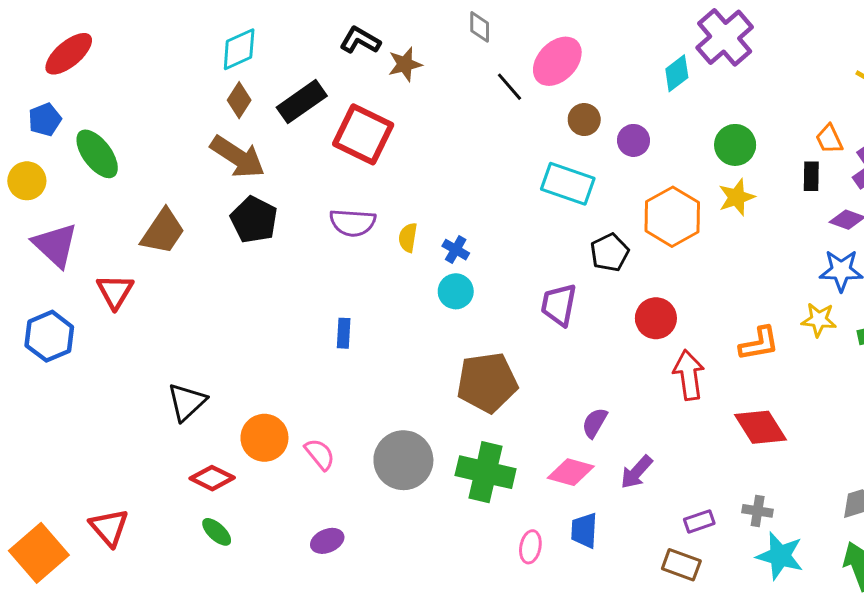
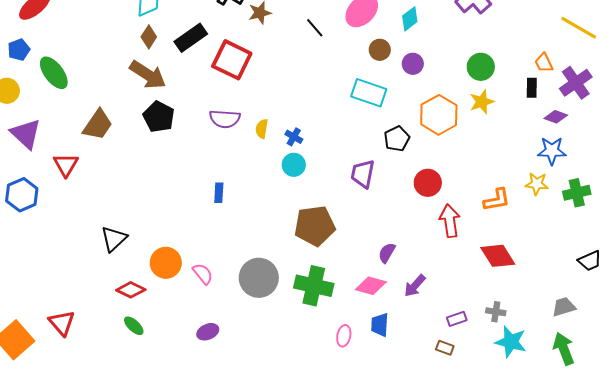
cyan diamond: (677, 73) -> (410, 19), moved
black line: (509, 87) -> (315, 28), moved
brown rectangle: (681, 565) -> (445, 348), size x0.7

